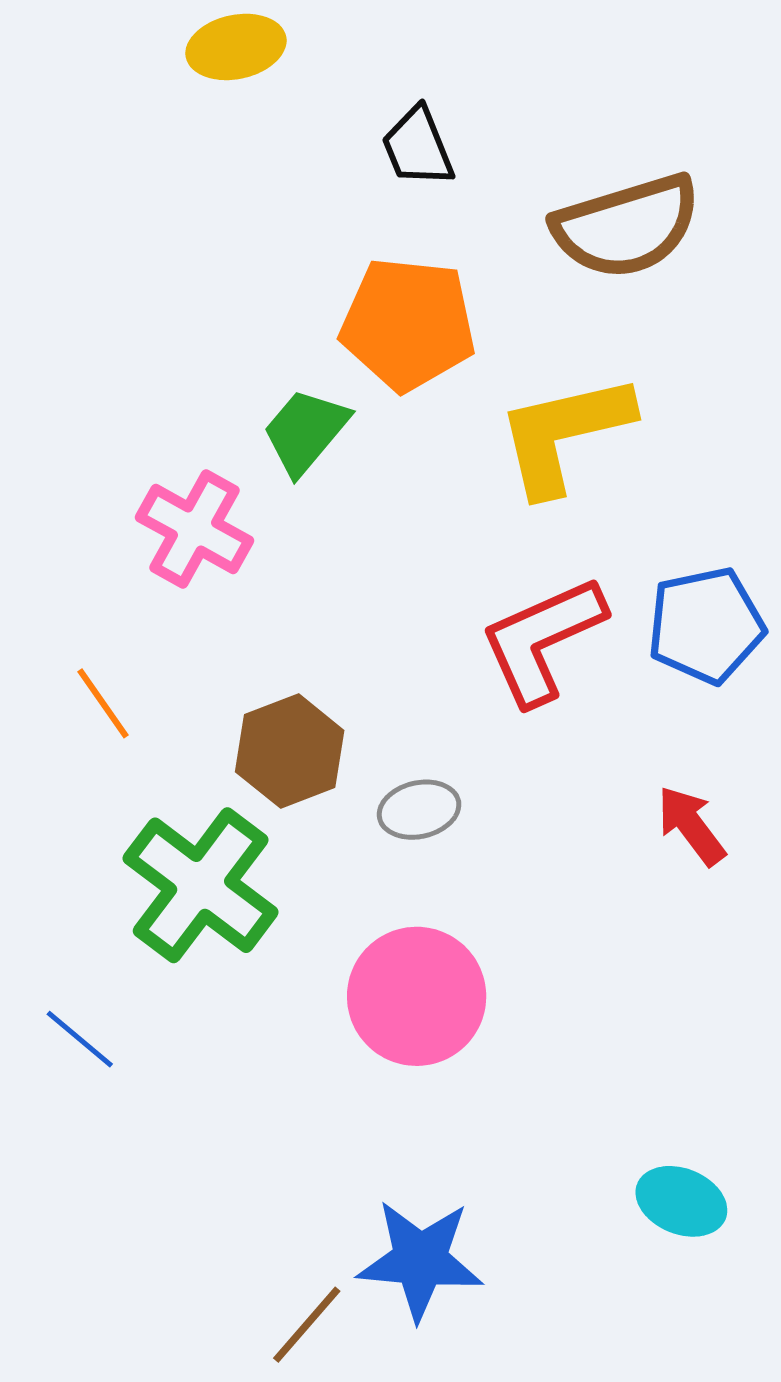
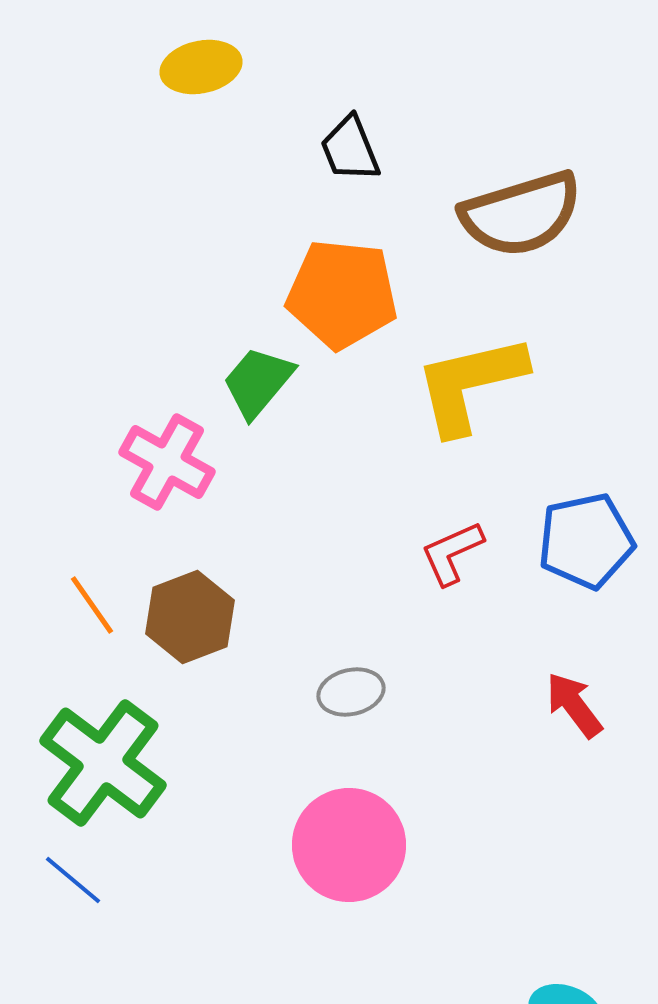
red L-shape: (542, 640) -> (452, 553), size x0.6
brown hexagon: (290, 751) -> (190, 617), moved
green cross: (201, 885) -> (103, 763), moved

